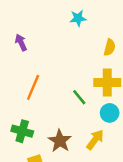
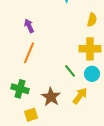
purple arrow: (21, 42) -> (29, 26), moved
green line: (79, 97) -> (70, 71), moved

